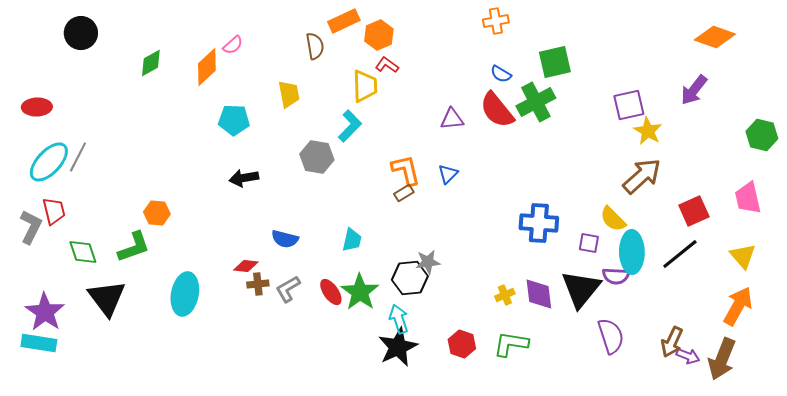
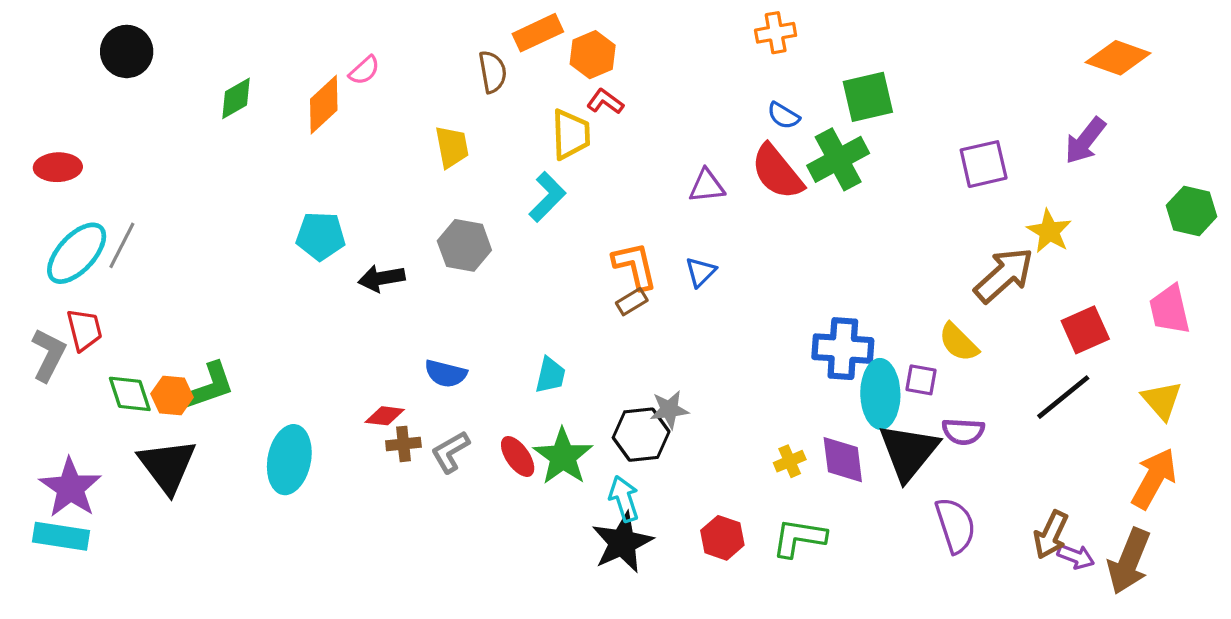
cyan pentagon: (234, 120) -> (321, 236), moved
yellow star: (648, 131) -> (1049, 231), moved
gray hexagon: (317, 157) -> (464, 245), moved
orange hexagon: (157, 213) -> (172, 396), moved
cyan ellipse: (632, 252) -> (880, 394), moved

